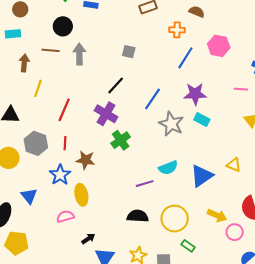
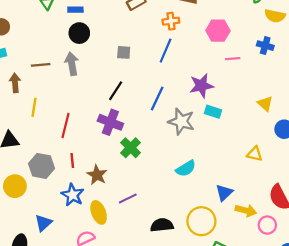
black circle: (63, 26) -> (79, 33), moved
blue line: (185, 58) -> (166, 51), moved
pink line: (241, 89) -> (233, 59), moved
brown star: (86, 160) -> (97, 175), turned 30
blue triangle: (202, 176) -> (224, 193), moved, size x0.7
purple line: (145, 184) -> (128, 198), moved
blue triangle: (29, 196) -> (43, 223), turned 36

